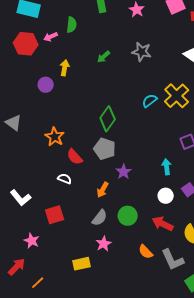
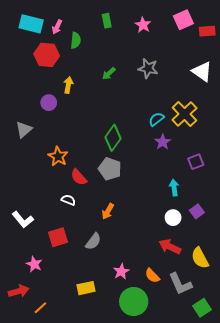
pink arrow: (51, 37) -> (57, 27), moved, turned -40
red hexagon: (26, 44) -> (47, 55), moved
gray triangle: (14, 123) -> (24, 130), moved, turned 42
purple star: (124, 172) -> (163, 142), moved
green circle: (128, 216) -> (134, 302), moved, size x1.4
gray semicircle: (100, 218) -> (93, 241), moved
pink star: (104, 244) -> (121, 271), moved
red arrow: (17, 267) -> (19, 291), turned 30

